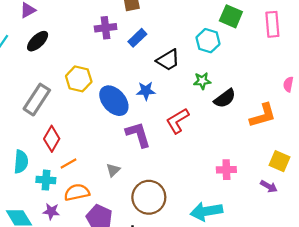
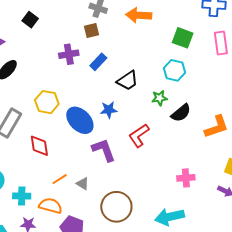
cyan hexagon: (208, 41) -> (174, 70), moved
red diamond: (52, 139) -> (39, 146), moved, turned -35
orange line: (68, 163) -> (60, 179), moved
gray triangle: (113, 170) -> (83, 184), turned -40
orange semicircle: (77, 192) -> (51, 206), turned 30

